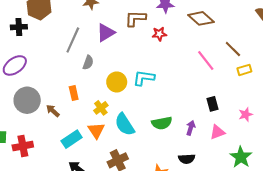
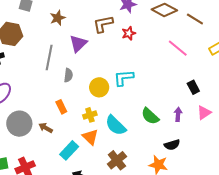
brown line: (233, 49) -> (195, 19), moved
yellow cross: (101, 108) -> (90, 115), turned 32
green semicircle: (162, 123) -> (150, 116), turned 66
black semicircle: (187, 159) -> (172, 145), moved

